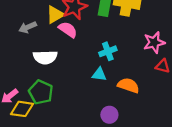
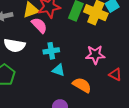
pink star: (154, 42) -> (95, 55), moved
cyan cross: (108, 51) -> (51, 51), moved

